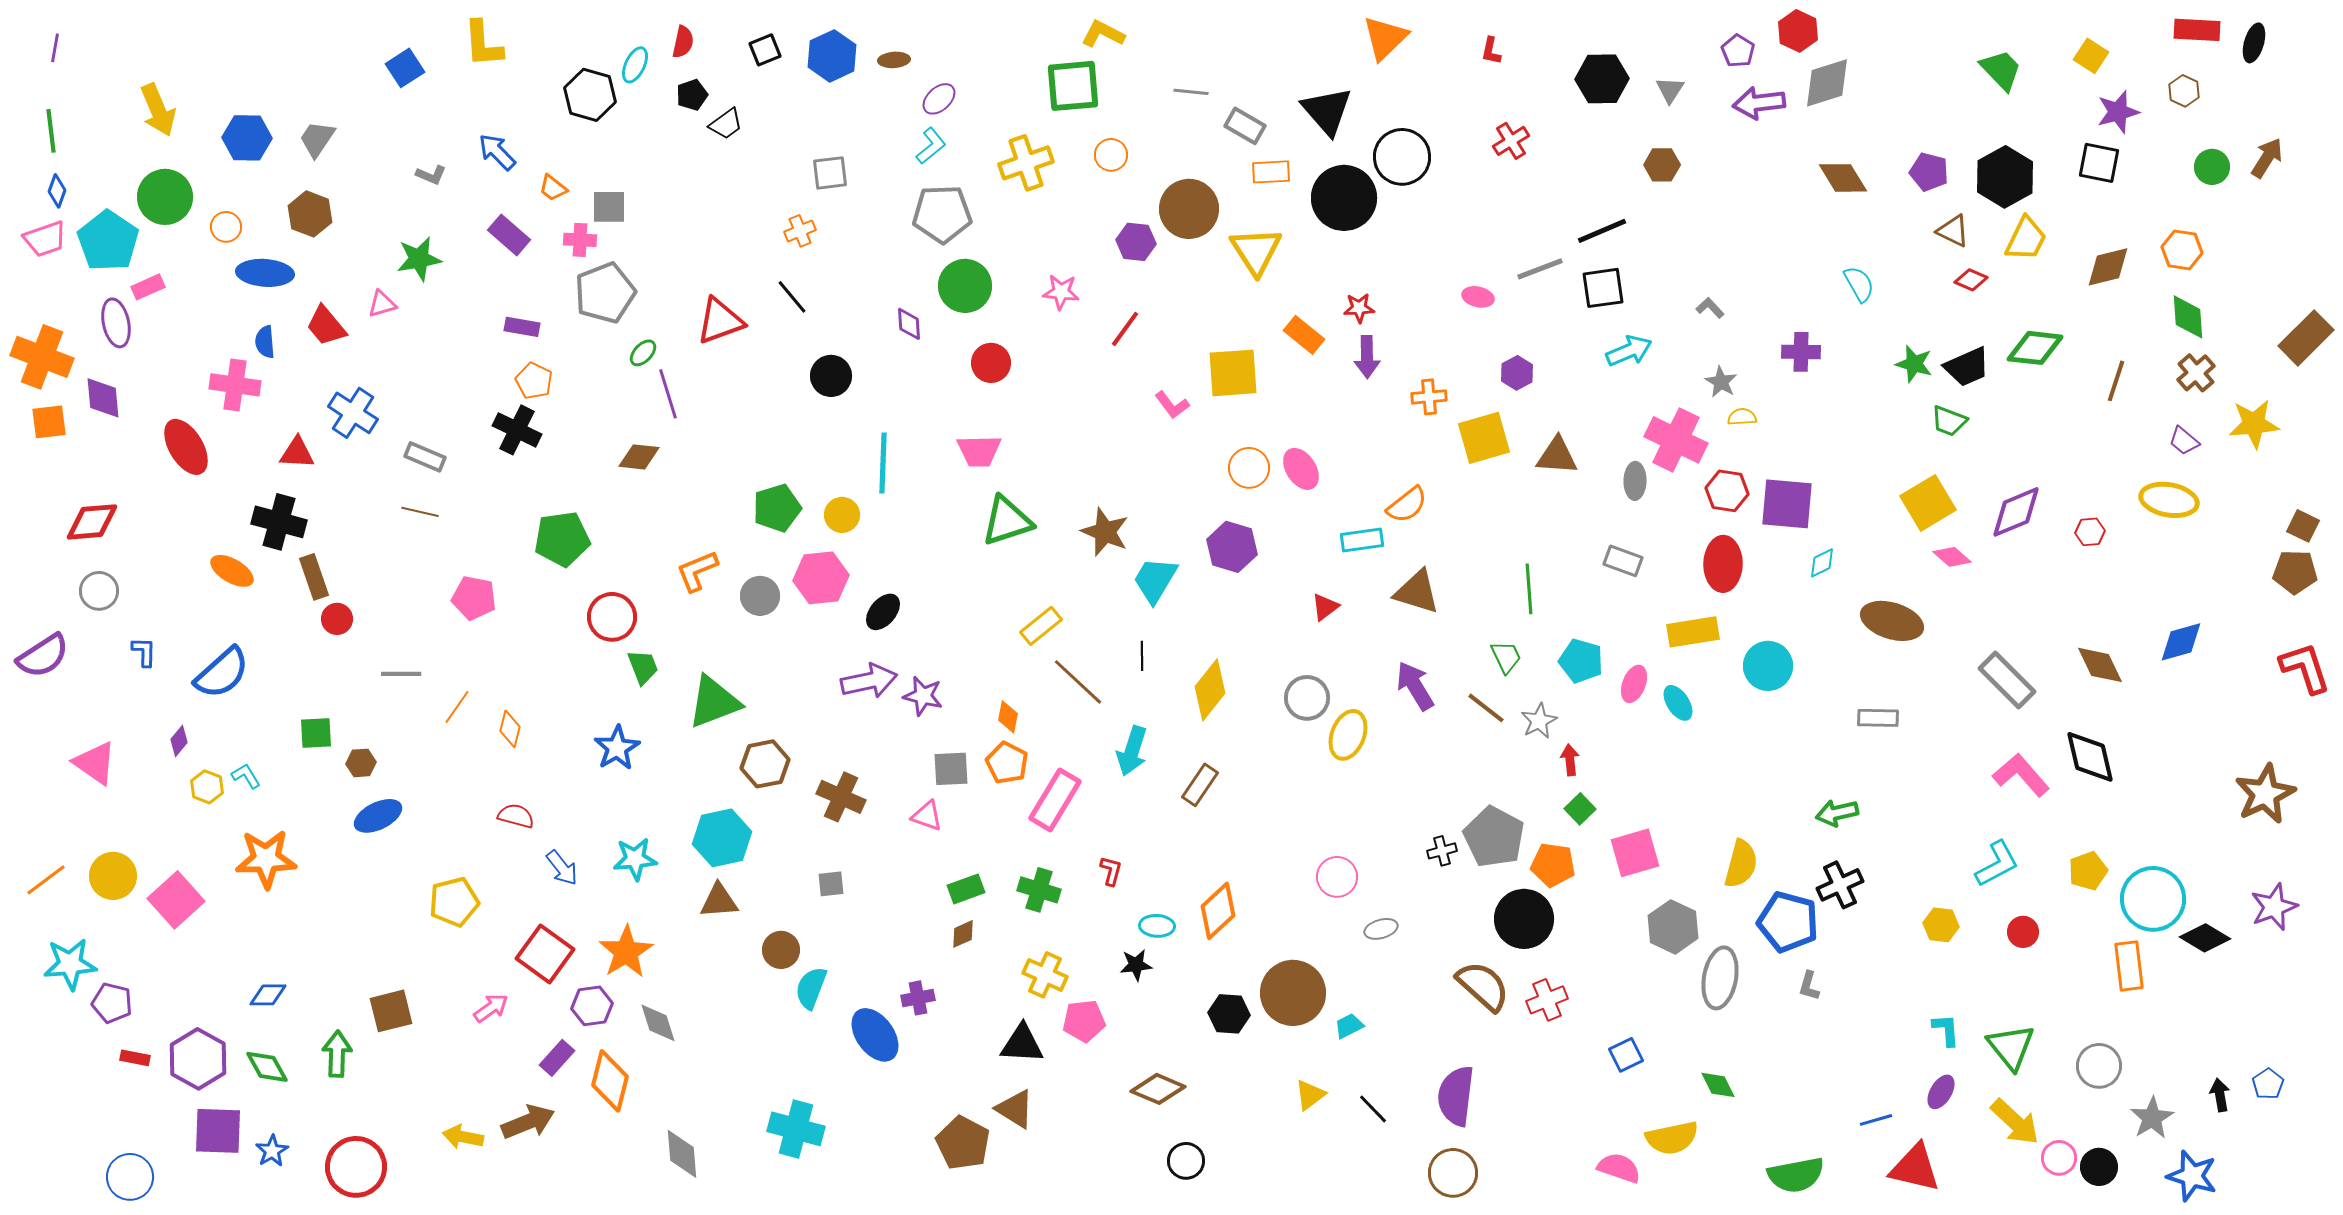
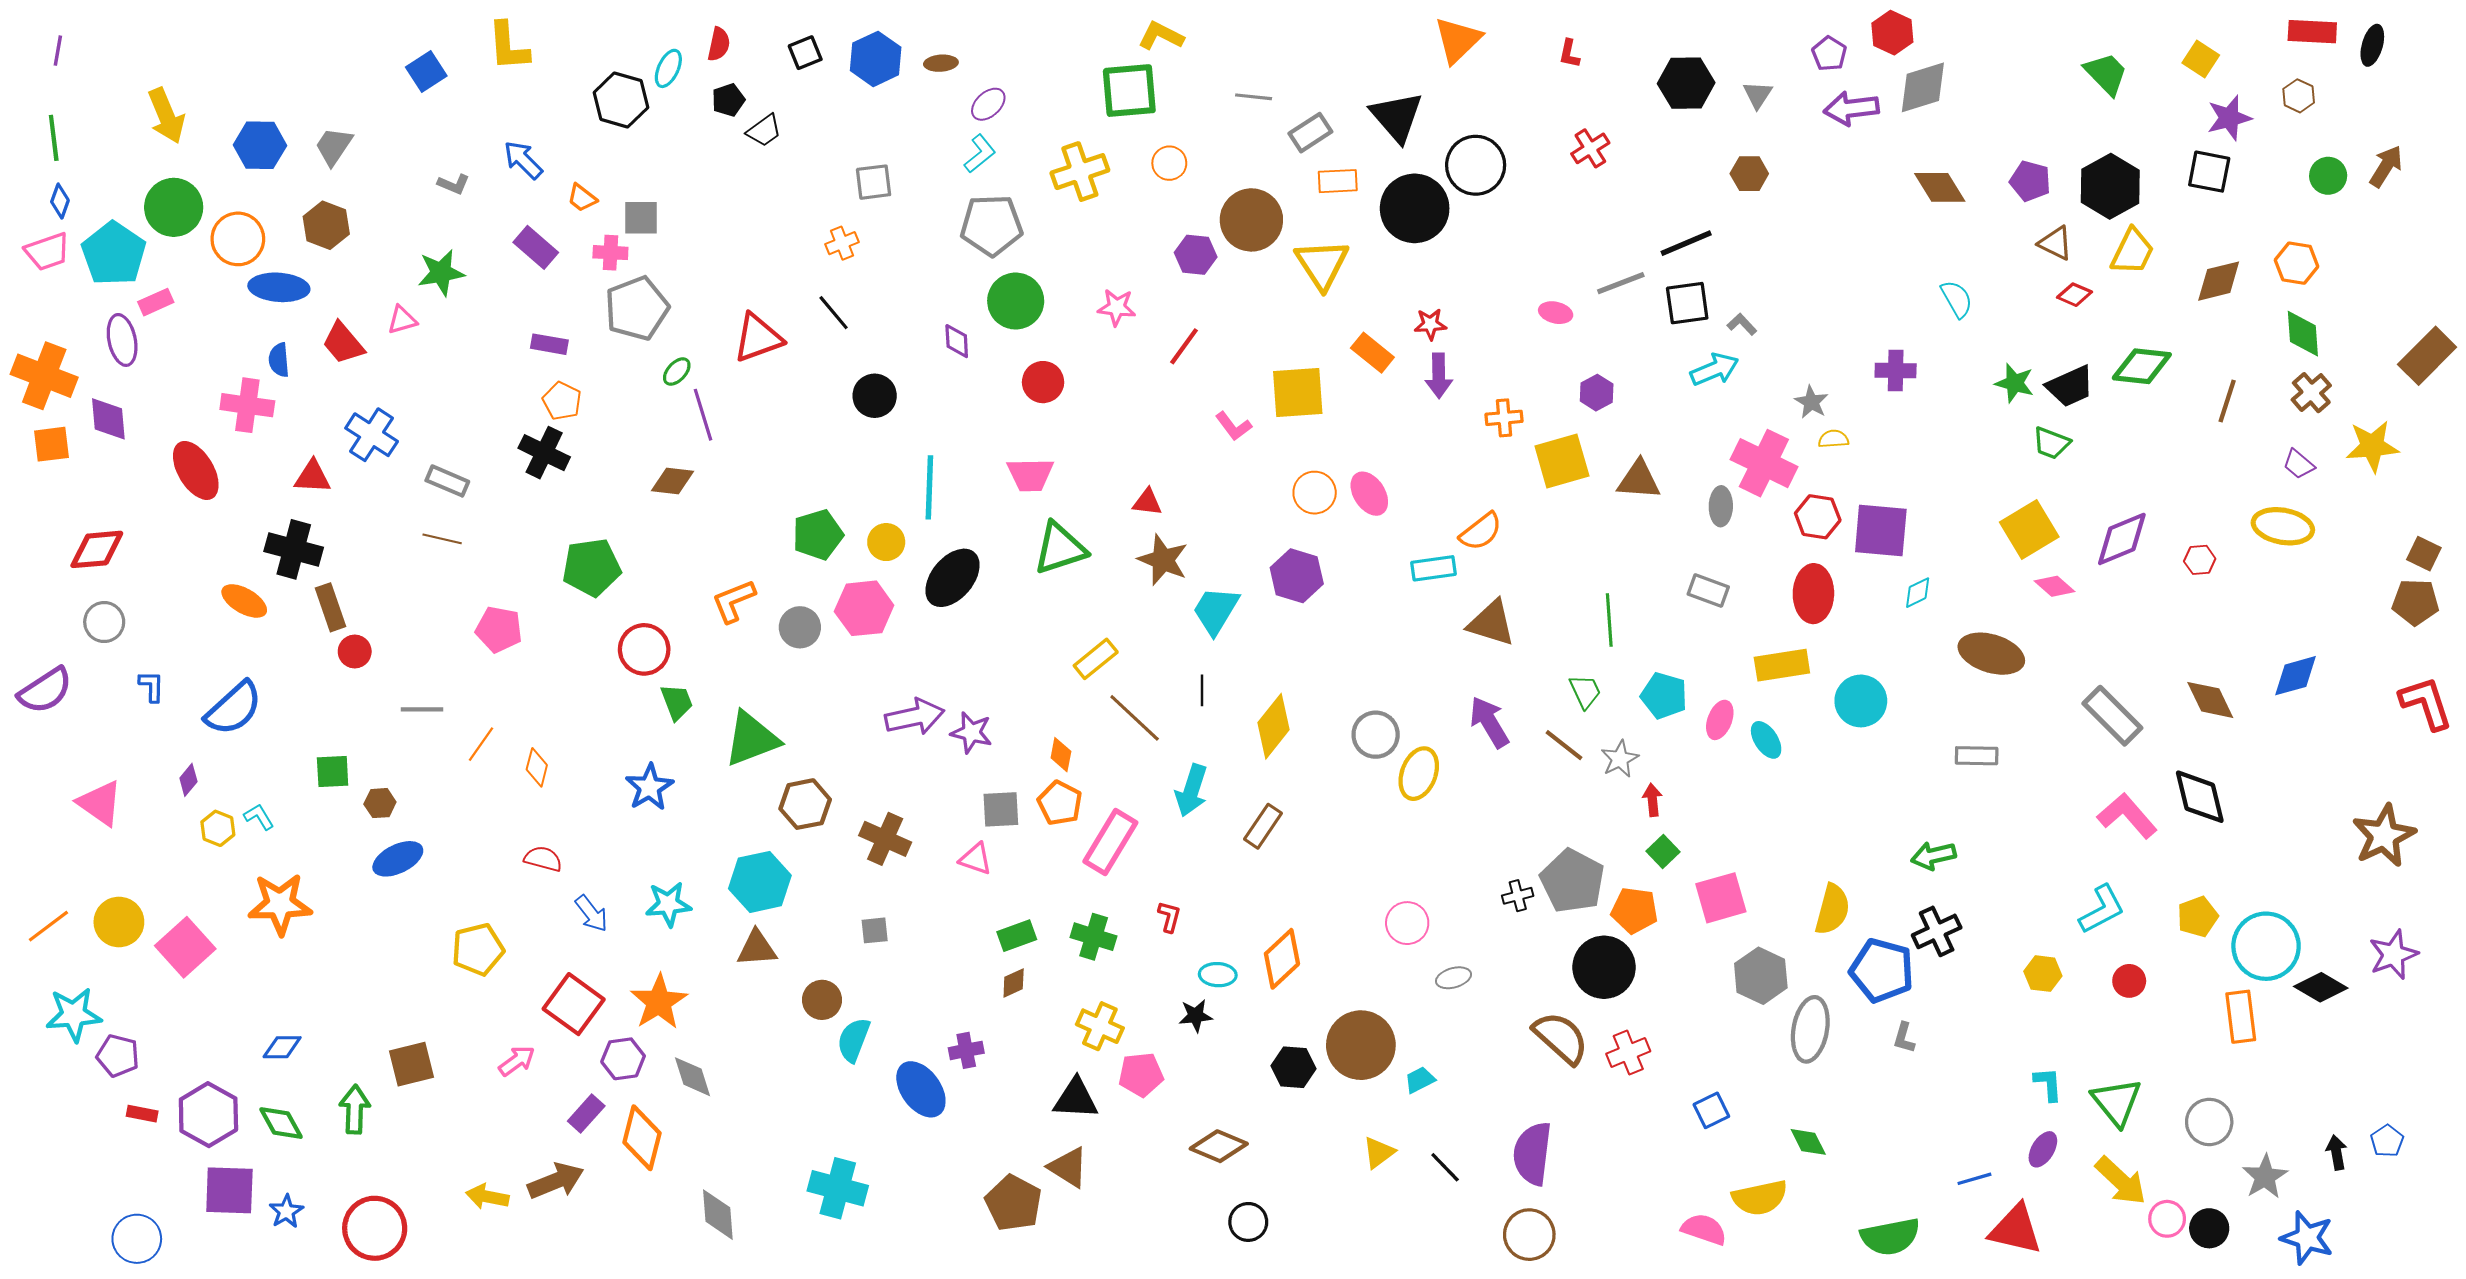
gray rectangle: (1245, 126) -> (1310, 133), turned -63
orange circle: (226, 227) -> (238, 239), size x1.6
gray L-shape: (1710, 308) -> (1742, 324), moved
red triangle: (1325, 607) -> (1147, 502), moved, turned 44
black ellipse: (883, 612) -> (953, 578), moved, size x1.5

